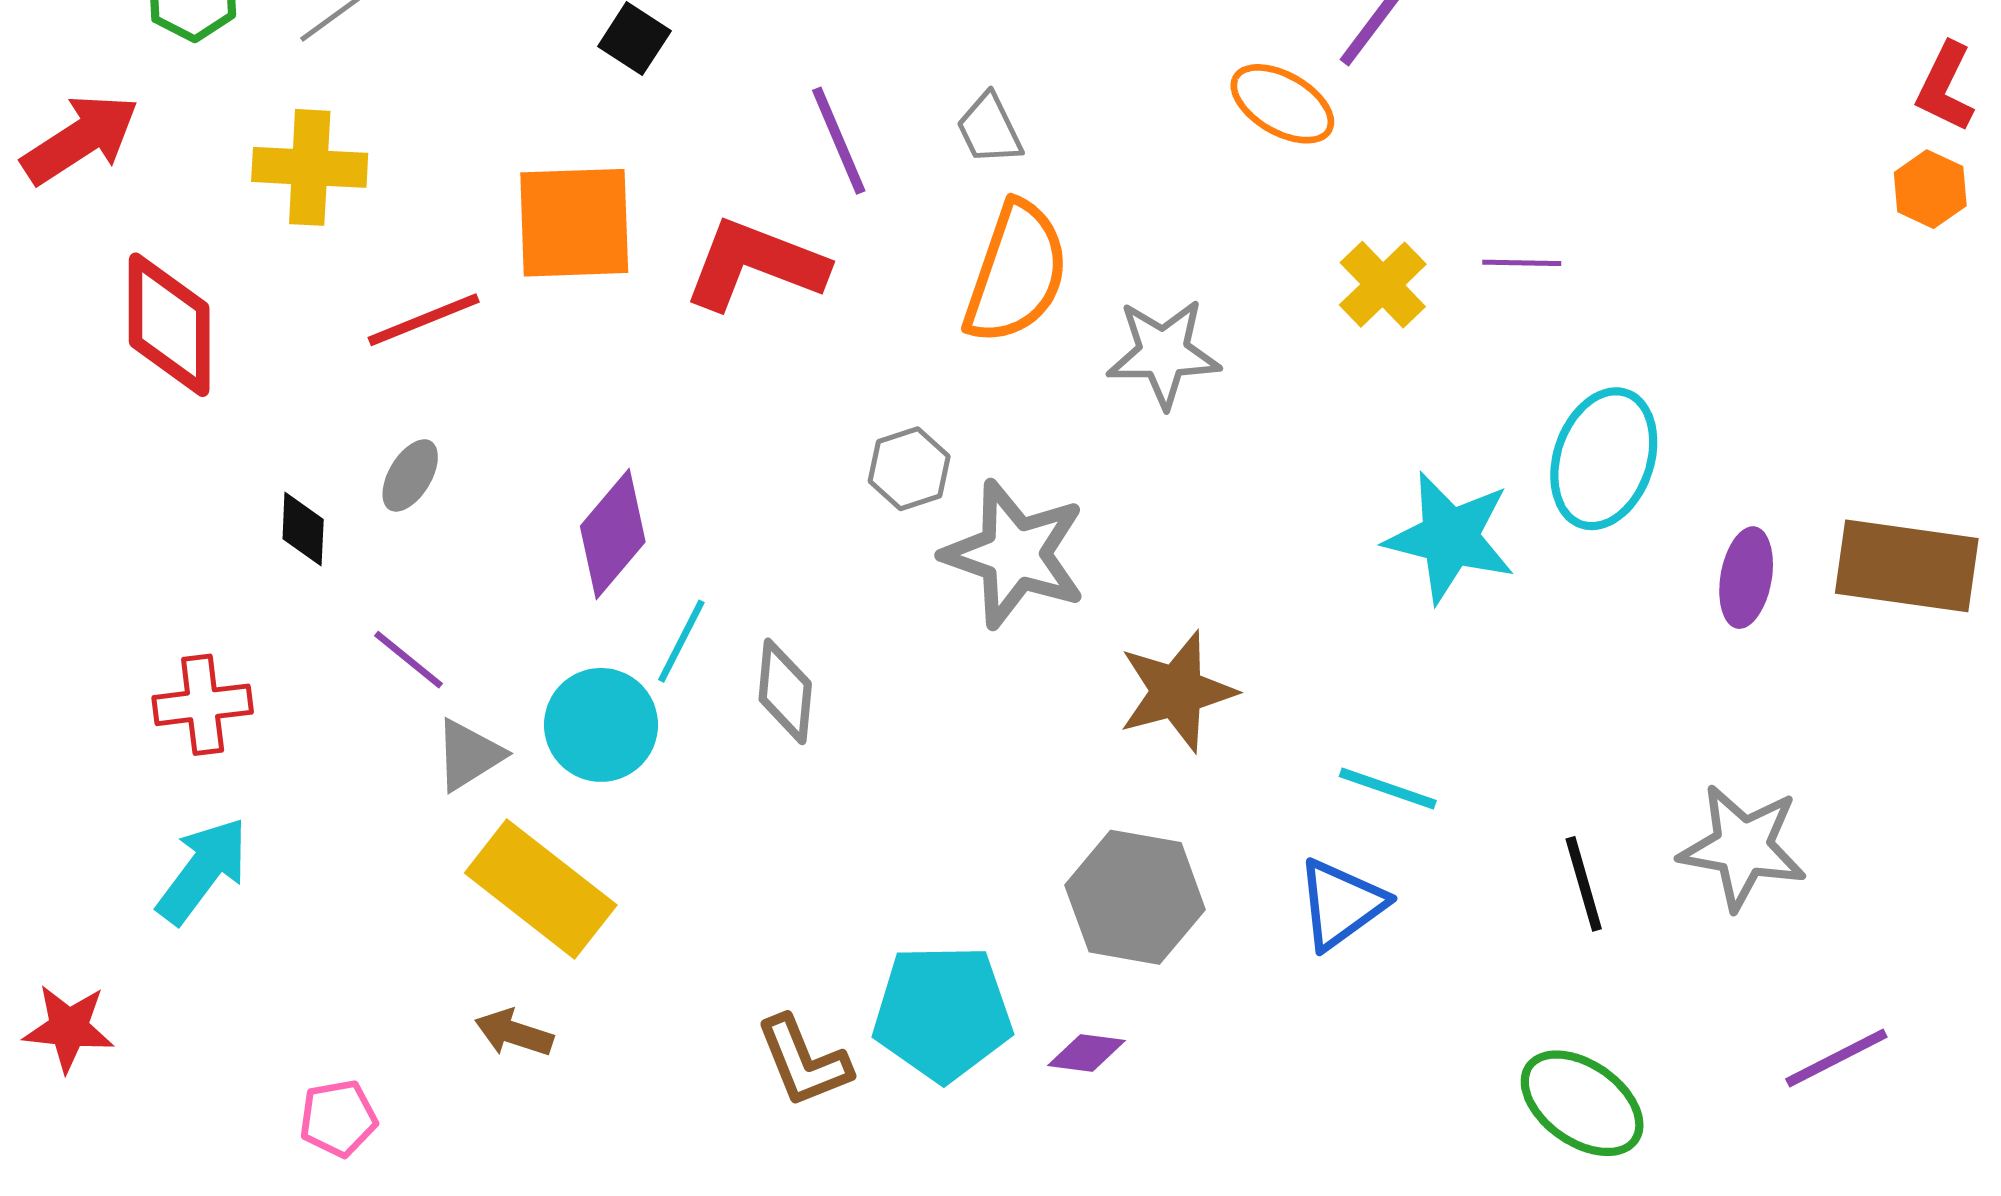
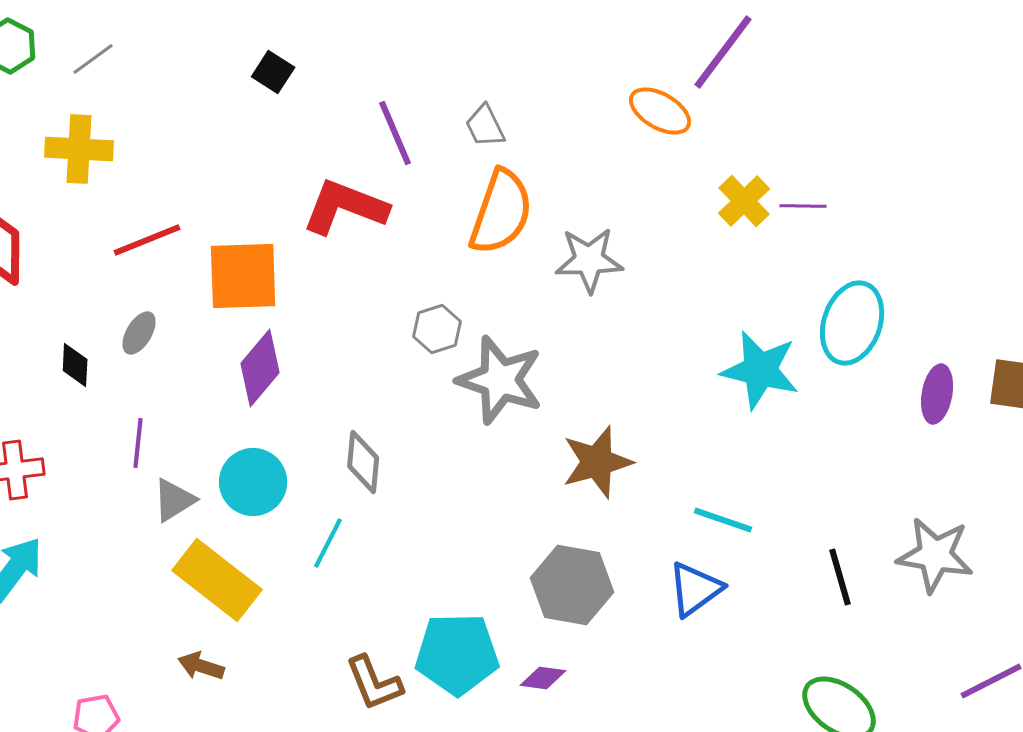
orange square: (574, 223) -> (243, 276), moved
yellow cross: (1383, 285) -> (744, 201), moved
cyan line: (681, 641) -> (328, 543), moved
purple line: (408, 660) -> (138, 443), turned 57

